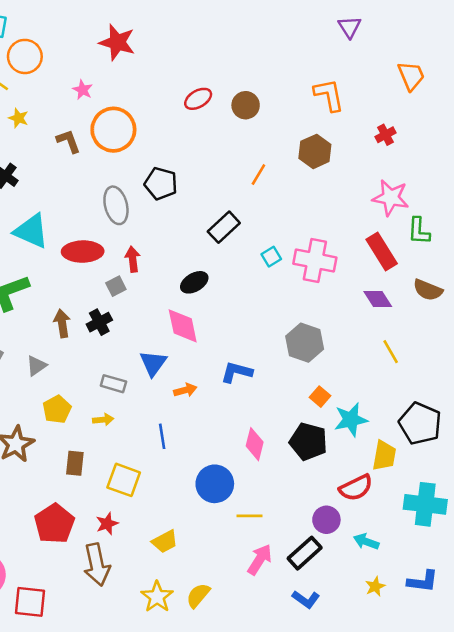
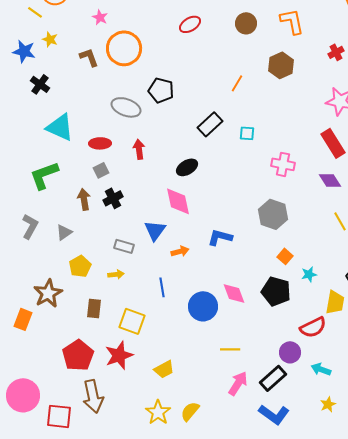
brown circle: (246, 105) -> (246, 23), moved
gray ellipse: (116, 205) -> (126, 107), turned -56
red ellipse: (83, 252) -> (100, 143), size x0.7
cyan square: (271, 257) -> (247, 133), moved, turned 35
pink cross: (315, 261) -> (283, 164), moved, size x0.7
gray square: (116, 286) -> (101, 170), moved
cyan star: (351, 420) -> (309, 274), size x0.6
pink diamond: (255, 444) -> (234, 293), turned -35
blue circle: (215, 484) -> (203, 306), moved
red star: (107, 524) -> (119, 355), size x1.6
brown arrow: (97, 565) -> (93, 396), moved
blue L-shape: (306, 599) -> (274, 414), size x1.4

